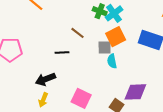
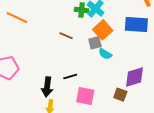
black line: (62, 53) -> (70, 76), moved
cyan semicircle: (112, 61) -> (105, 54), turned -32
black arrow: (45, 79) -> (47, 87), turned -48

